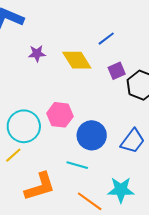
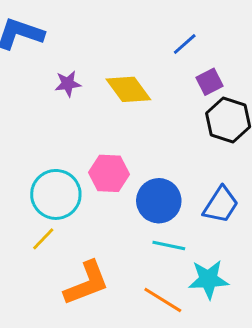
blue line: (106, 39) -> (185, 44), moved
purple square: (117, 71) -> (209, 82), moved
cyan line: (77, 165) -> (169, 245), moved

